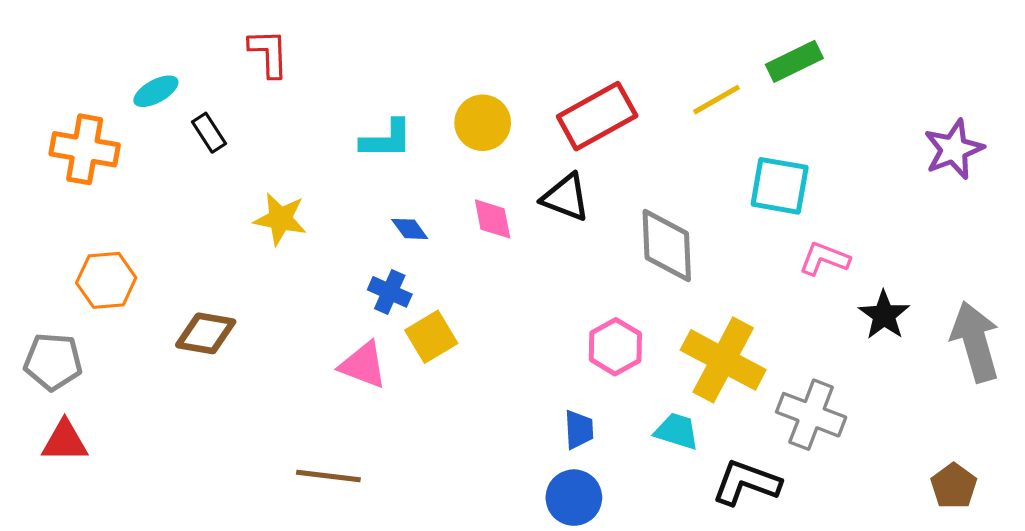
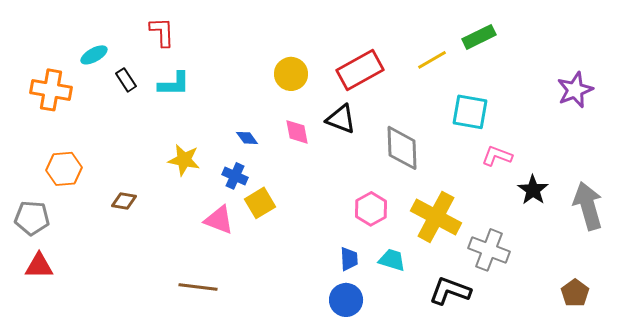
cyan L-shape: (386, 139) -> (174, 84), moved
yellow star: (280, 219) -> (184, 160), moved
brown diamond: (206, 333) -> (124, 201), size x0.7
cyan trapezoid: (677, 431) -> (392, 260), moved

